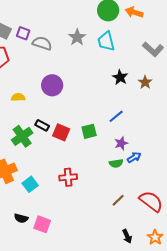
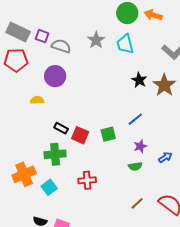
brown star: (145, 82) -> (164, 85), size x1.6
purple circle: (52, 85) -> (55, 76), moved
green cross: (22, 136) -> (55, 154), moved, turned 30
blue arrow: (134, 157) -> (165, 157), moved

